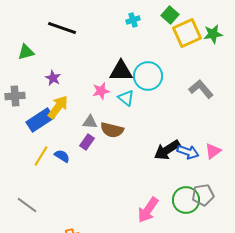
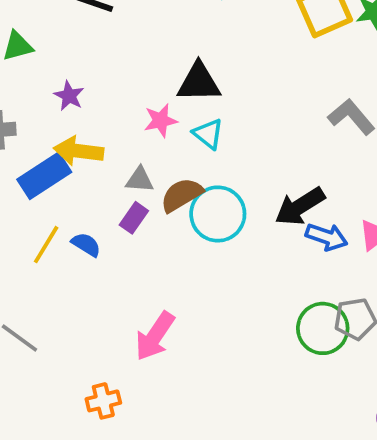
cyan circle: (148, 76) -> (218, 214), moved
yellow arrow: (58, 107) -> (79, 151), turned -120
brown semicircle: (112, 130) -> (182, 195), turned 135
black arrow: (167, 150) -> (300, 206), moved
pink arrow: (148, 210) -> (155, 336), moved

